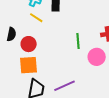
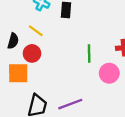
yellow line: (36, 18) -> (36, 31), moved
orange square: (28, 65) -> (18, 73), moved

